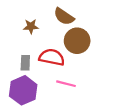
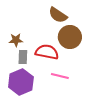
brown star: (31, 26) -> (16, 40), moved

